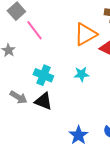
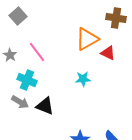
pink line: (34, 30) -> (37, 52), moved
cyan cross: (43, 75) -> (27, 80), moved

